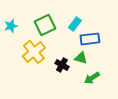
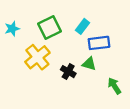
green arrow: (92, 78) -> (114, 86), moved, turned 91

